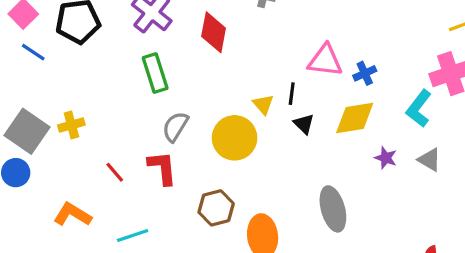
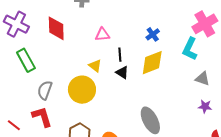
pink triangle: (325, 60) -> (102, 35), moved, size x0.7
black line: (292, 94) -> (120, 55), moved
purple star: (386, 158) -> (205, 106), moved

